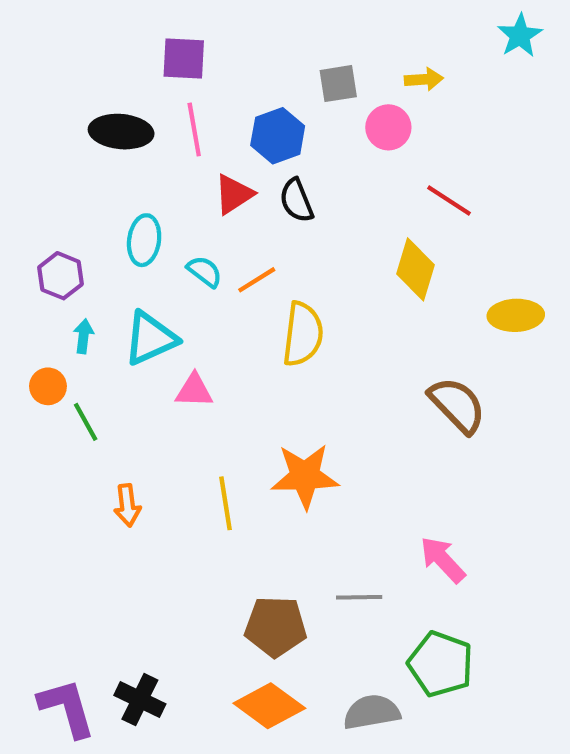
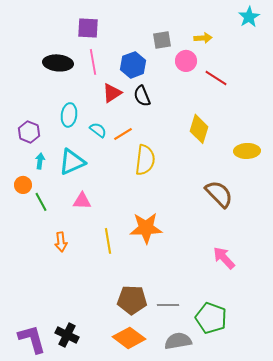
red line: (449, 200) -> (216, 78), moved
pink triangle: (194, 391) -> (82, 201), moved
pink arrow: (443, 560) -> (224, 258), moved
gray line: (359, 597) -> (168, 305), moved

